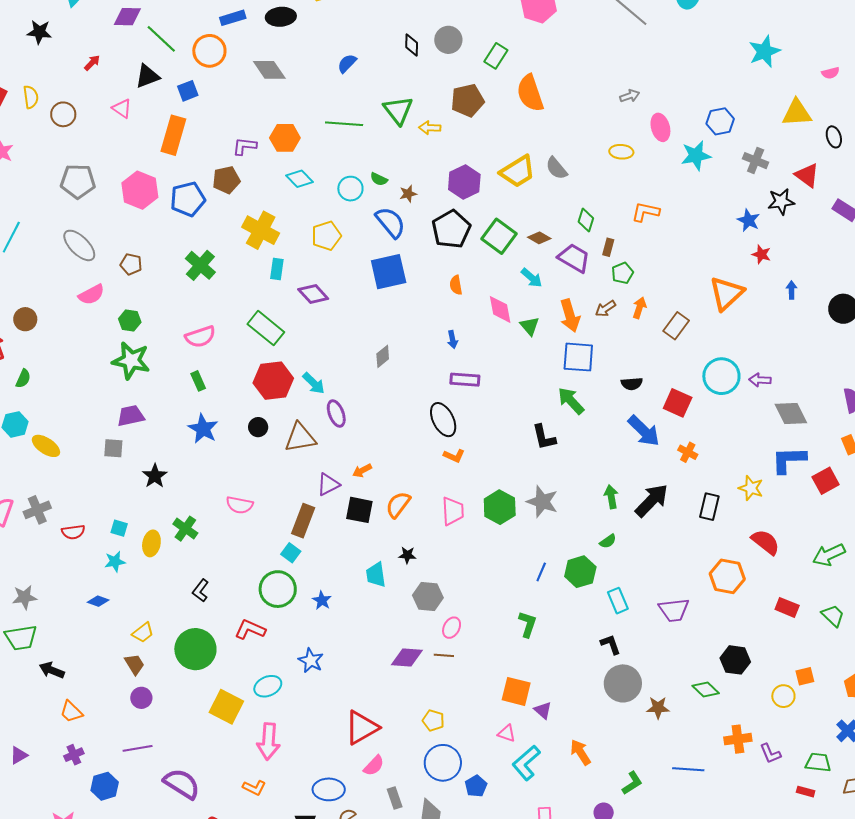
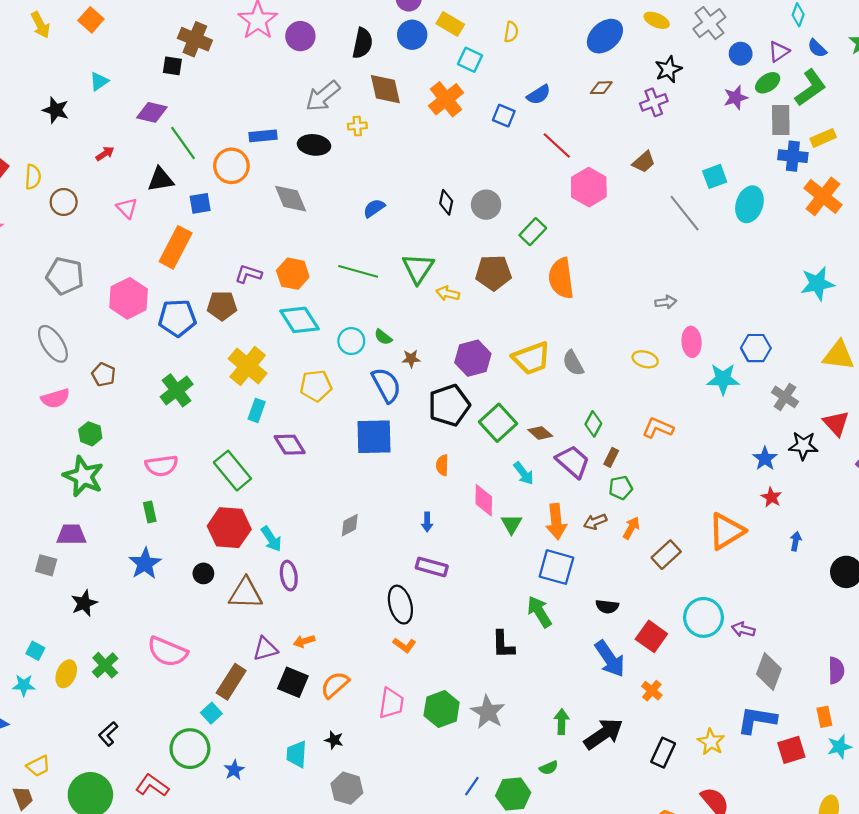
cyan diamond: (299, 179) -> (299, 320), size x1.4
gray diamond: (791, 413) -> (769, 671), turned 36
pink semicircle: (240, 505) -> (167, 652), size x1.4

